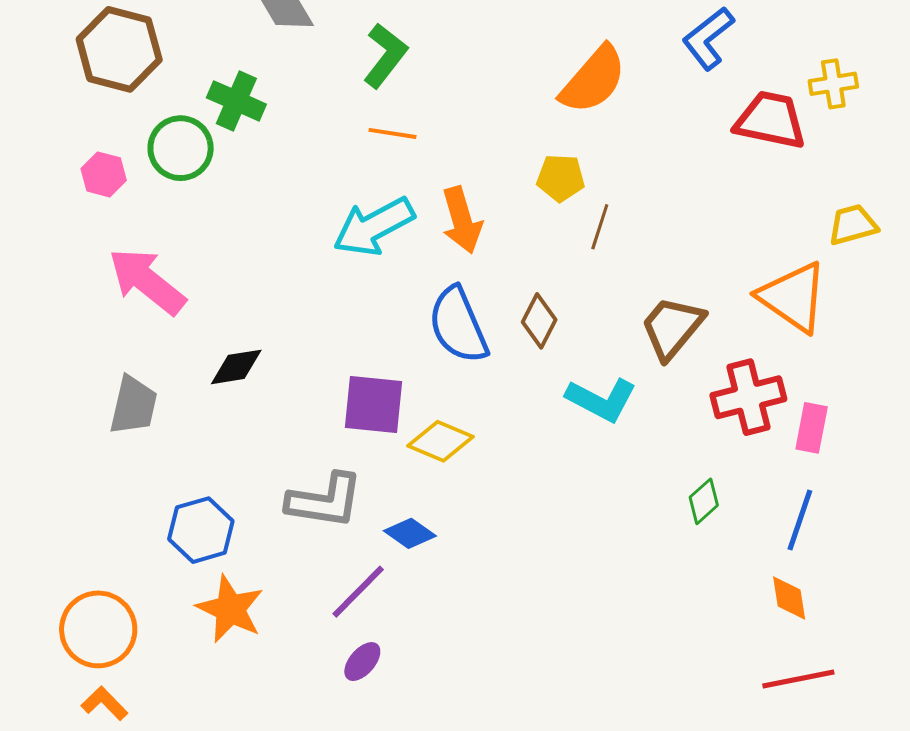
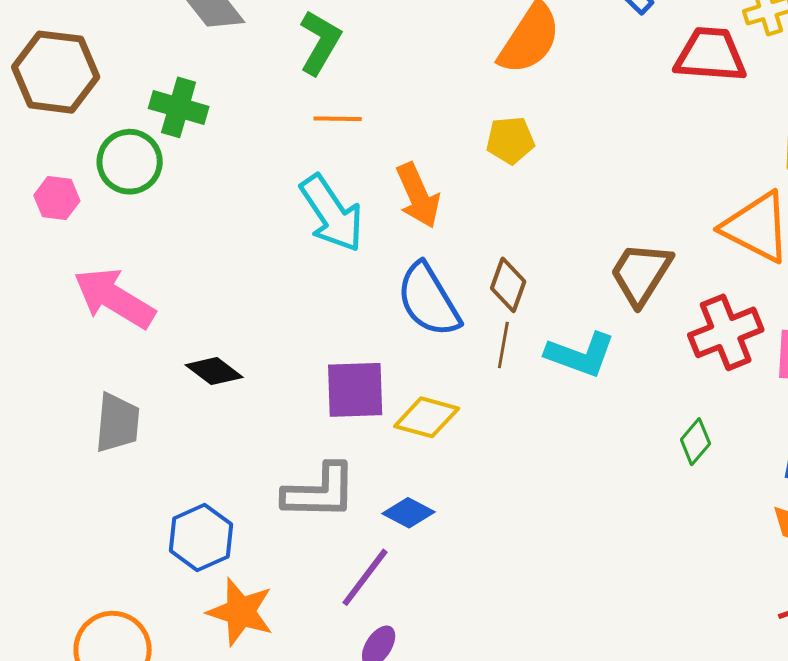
cyan arrow: (374, 226) -> (332, 213), turned -88
brown line: (600, 227) -> (503, 345), moved
black diamond: (236, 367) -> (214, 371), turned 54

